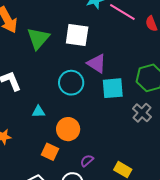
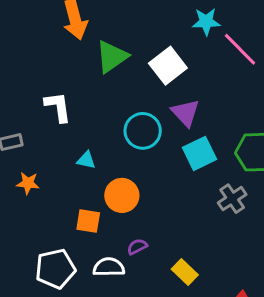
white square: (77, 35) -> (168, 66), turned 30
cyan square: (113, 88) -> (200, 153), turned -35
orange square: (50, 152) -> (88, 221), turned -30

